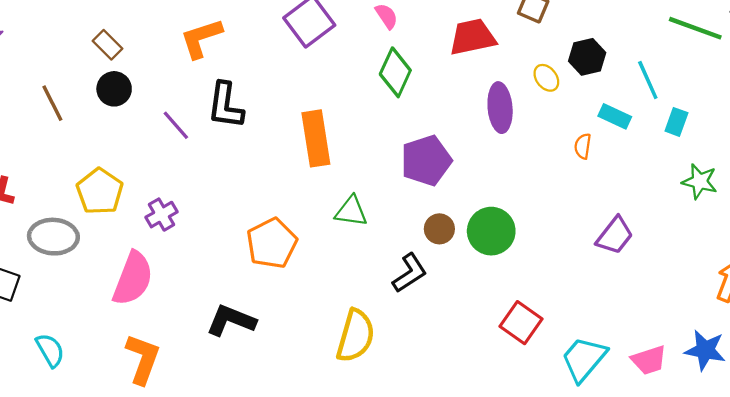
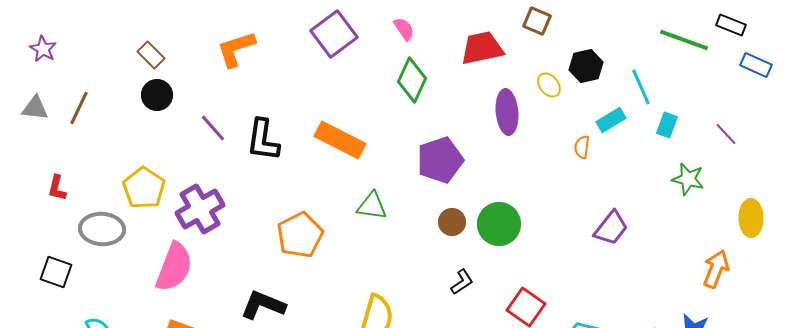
brown line: (52, 103) -> (79, 108), moved, turned 52
black L-shape: (225, 105) -> (263, 140), moved
cyan rectangle: (615, 116) -> (611, 120), turned -56
orange rectangle: (316, 138) -> (340, 140), turned -54
purple cross: (162, 215) -> (200, 209), size x1.6
black L-shape: (410, 273) -> (462, 282), moved, size x0.7

